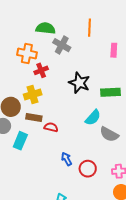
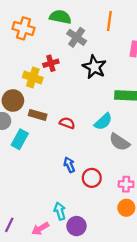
orange cross: (27, 54) -> (23, 28), moved
black star: (79, 83) -> (94, 67), moved
yellow cross: (33, 94) -> (33, 77), moved, turned 30
red semicircle: (51, 127) -> (67, 123), moved

